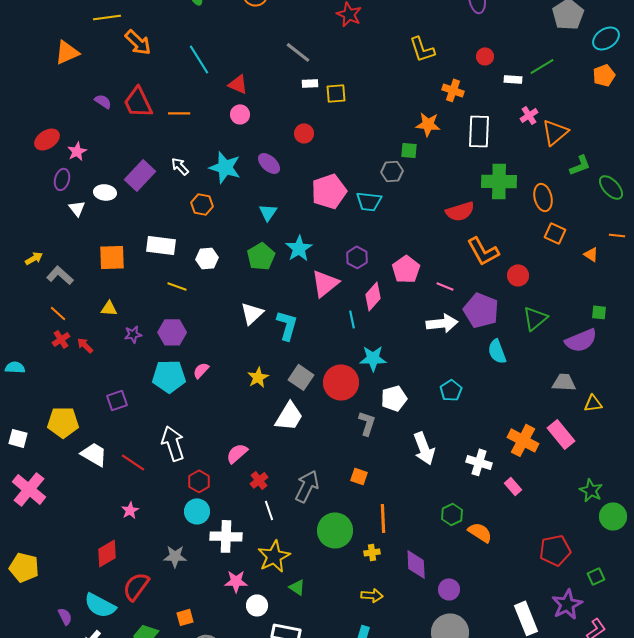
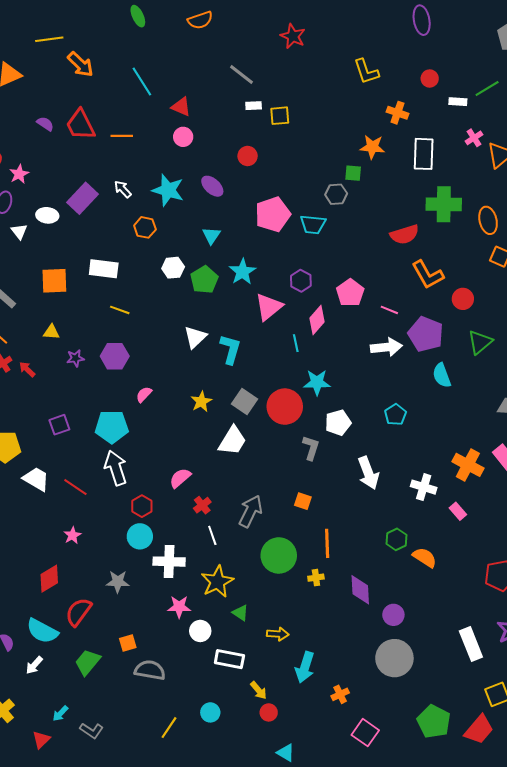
white hexagon: (207, 258) -> (173, 268), moved
cyan pentagon: (169, 376) -> (112, 427), moved
yellow arrow: (372, 595) -> (278, 634), moved

